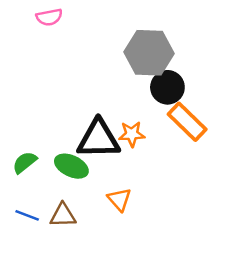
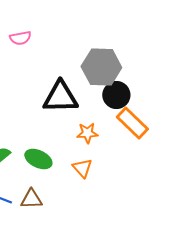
black triangle: (98, 139) -> (60, 97), moved
orange triangle: (119, 199) -> (82, 168), moved

